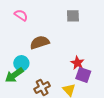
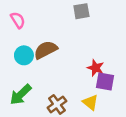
pink semicircle: (21, 15) -> (18, 20), turned 32
cyan circle: (21, 63) -> (24, 55), moved

